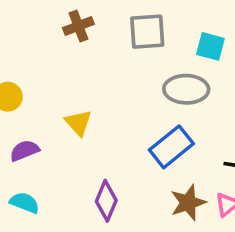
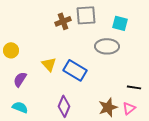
brown cross: (78, 26) -> (63, 21), moved
blue rectangle: (171, 147) -> (75, 70), moved, turned 70
purple semicircle: (24, 151) -> (20, 79), turned -35

